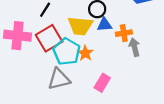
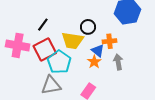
blue triangle: (104, 25) -> (98, 51), moved, turned 40
orange cross: (124, 33) -> (110, 41), moved
orange star: (85, 53) -> (94, 62), moved

